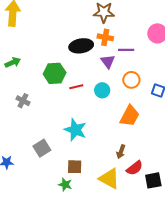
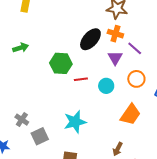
black ellipse: (81, 46) -> (90, 39), turned -45
purple line: (126, 50) -> (135, 48), turned 35
gray cross: (23, 101) -> (22, 120), moved
cyan star: (75, 130) -> (75, 122), turned 30

